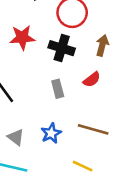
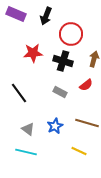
gray rectangle: (58, 89) -> (60, 92), turned -48

